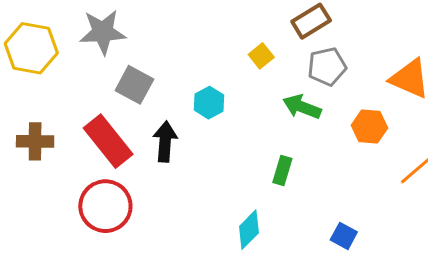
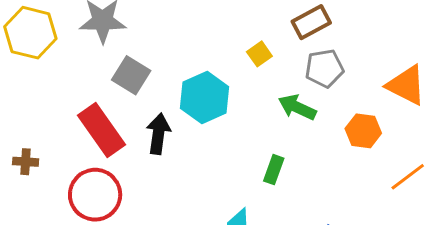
cyan hexagon: (209, 103) -> (205, 97), size x1.6
brown cross: (35, 141) -> (26, 162), moved, size x0.7

